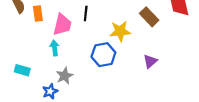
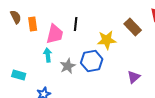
purple triangle: (150, 61) -> (134, 77), moved
gray star: (65, 76) -> (68, 66), moved

